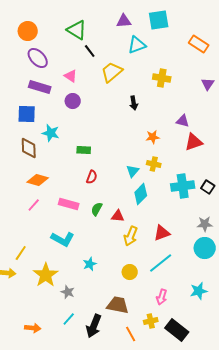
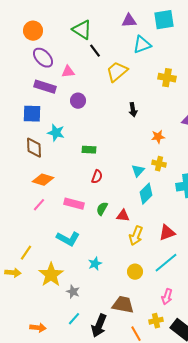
pink triangle: (71, 76) -> (68, 72), moved, turned -40
black arrow: (134, 103) -> (133, 110), moved

